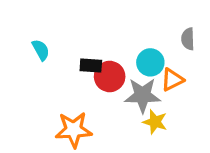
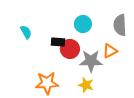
gray semicircle: (188, 39) -> (120, 25), size x1.5
cyan circle: (150, 62) -> (83, 24), moved
yellow star: (155, 122) -> (86, 85), moved

